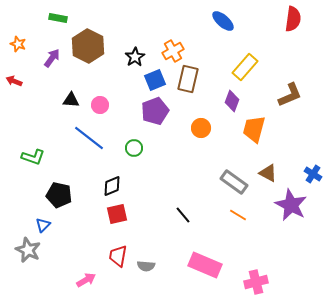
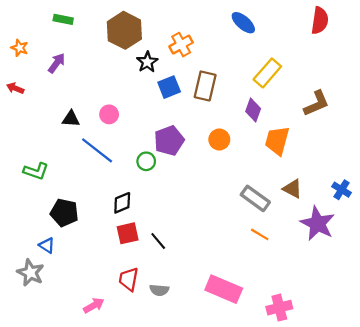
brown hexagon: (88, 46) -> (124, 30), moved
orange cross: (173, 51) -> (181, 45), moved
black triangle: (71, 100) -> (71, 119), moved
purple pentagon: (155, 111) -> (169, 141), moved
black line: (183, 215) -> (158, 241), moved
blue triangle: (43, 225) -> (47, 245), turned -42

